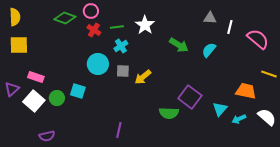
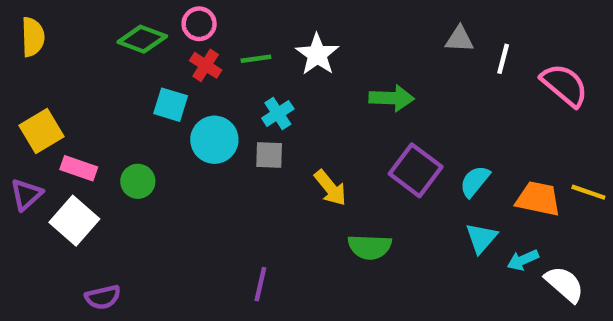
yellow square: (19, 45) -> (42, 131), moved, turned -30
green arrow: (179, 45) -> (392, 98), turned -30
cyan cross: (121, 46) -> (278, 113), moved
cyan semicircle: (209, 50) -> (475, 181), moved
yellow line: (269, 74) -> (588, 192), moved
yellow arrow: (143, 77) -> (330, 188), moved, turned -90
cyan square: (78, 91) -> (171, 105), moved
purple square: (190, 97) -> (416, 170), moved
green circle: (57, 98) -> (138, 181), moved
white semicircle: (267, 117) -> (564, 284), moved

